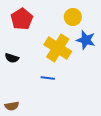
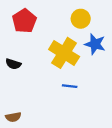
blue line: (48, 78) -> (70, 86), moved

